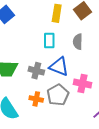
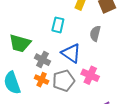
cyan rectangle: (49, 41) -> (58, 25), moved
gray cross: (36, 71) -> (42, 60), moved

